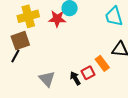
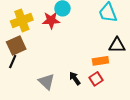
orange rectangle: (102, 63) -> (100, 61), turned -56
red square: (88, 73) -> (96, 79), moved

